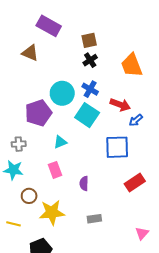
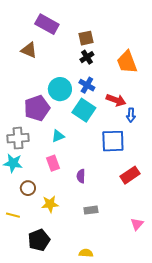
blue arrow: (136, 120) -> (131, 115), turned -48
gray cross: (19, 144) -> (18, 138), size x1.5
yellow star: (52, 212) -> (50, 204), size x0.7

